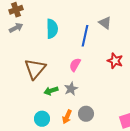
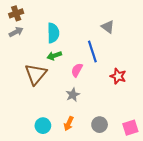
blue line: (85, 36) -> (92, 51), moved, turned -30
red star: (115, 61) -> (118, 76), moved
green arrow: (51, 91) -> (54, 56), moved
gray circle: (86, 114) -> (100, 125), moved

